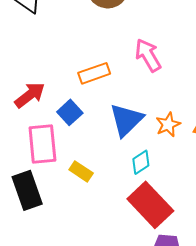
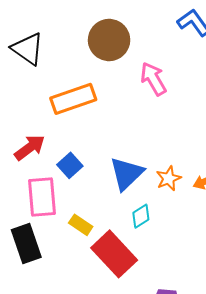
pink arrow: (148, 55) -> (153, 79), moved
orange rectangle: (94, 73) -> (73, 99), moved, size x1.4
red rectangle: (150, 205) -> (114, 254), moved

